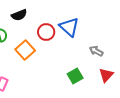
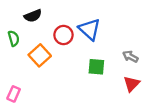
gray arrow: (96, 51) -> (130, 57), moved
green square: (75, 76) -> (96, 67), moved, turned 35

